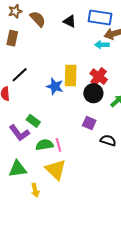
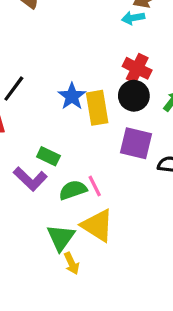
yellow rectangle: (71, 76) -> (97, 108), moved
blue star: (55, 86) -> (72, 96), turned 30
purple square: (89, 123) -> (136, 143), size x1.5
green triangle: (18, 169) -> (61, 238), moved, turned -36

